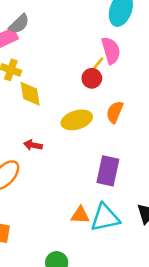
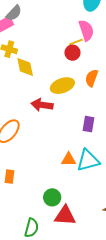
yellow line: (97, 65) -> (76, 42), turned 32
red arrow: (33, 145) -> (42, 105), moved, size x1.5
purple rectangle: (108, 171) -> (88, 124), size x0.7

